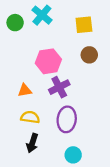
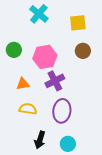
green circle: (15, 23) -> (14, 50), moved
black arrow: (32, 143) -> (40, 140), moved

